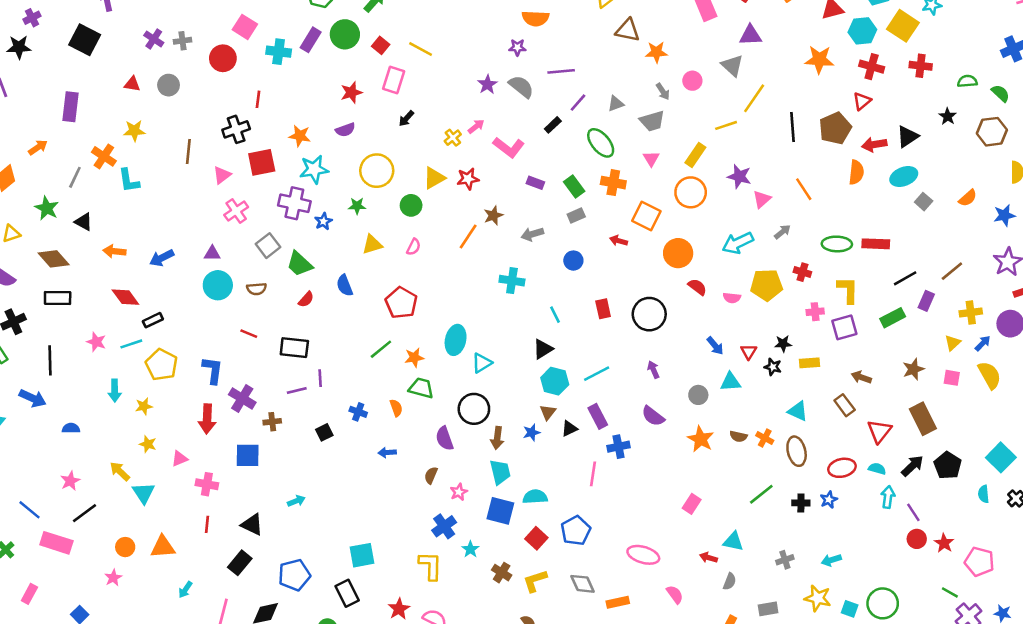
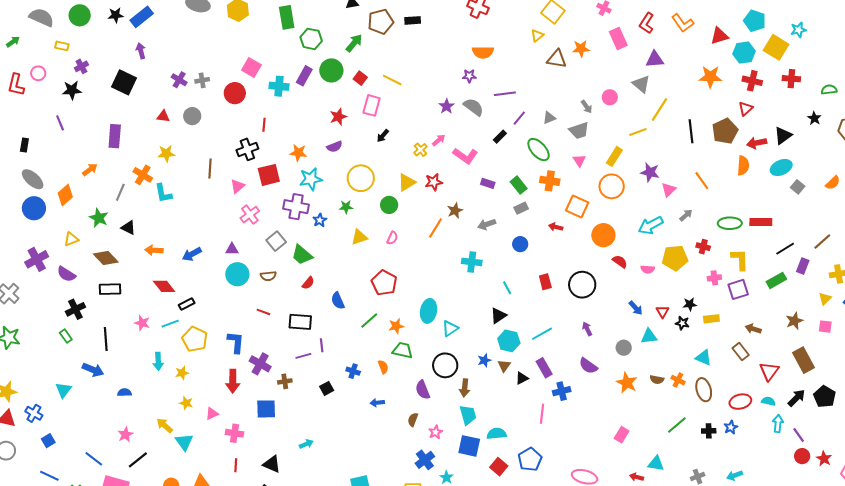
orange star: (656, 52) -> (581, 49), moved
blue semicircle: (345, 285) -> (338, 301), moved
blue star: (531, 432) -> (484, 360), moved

